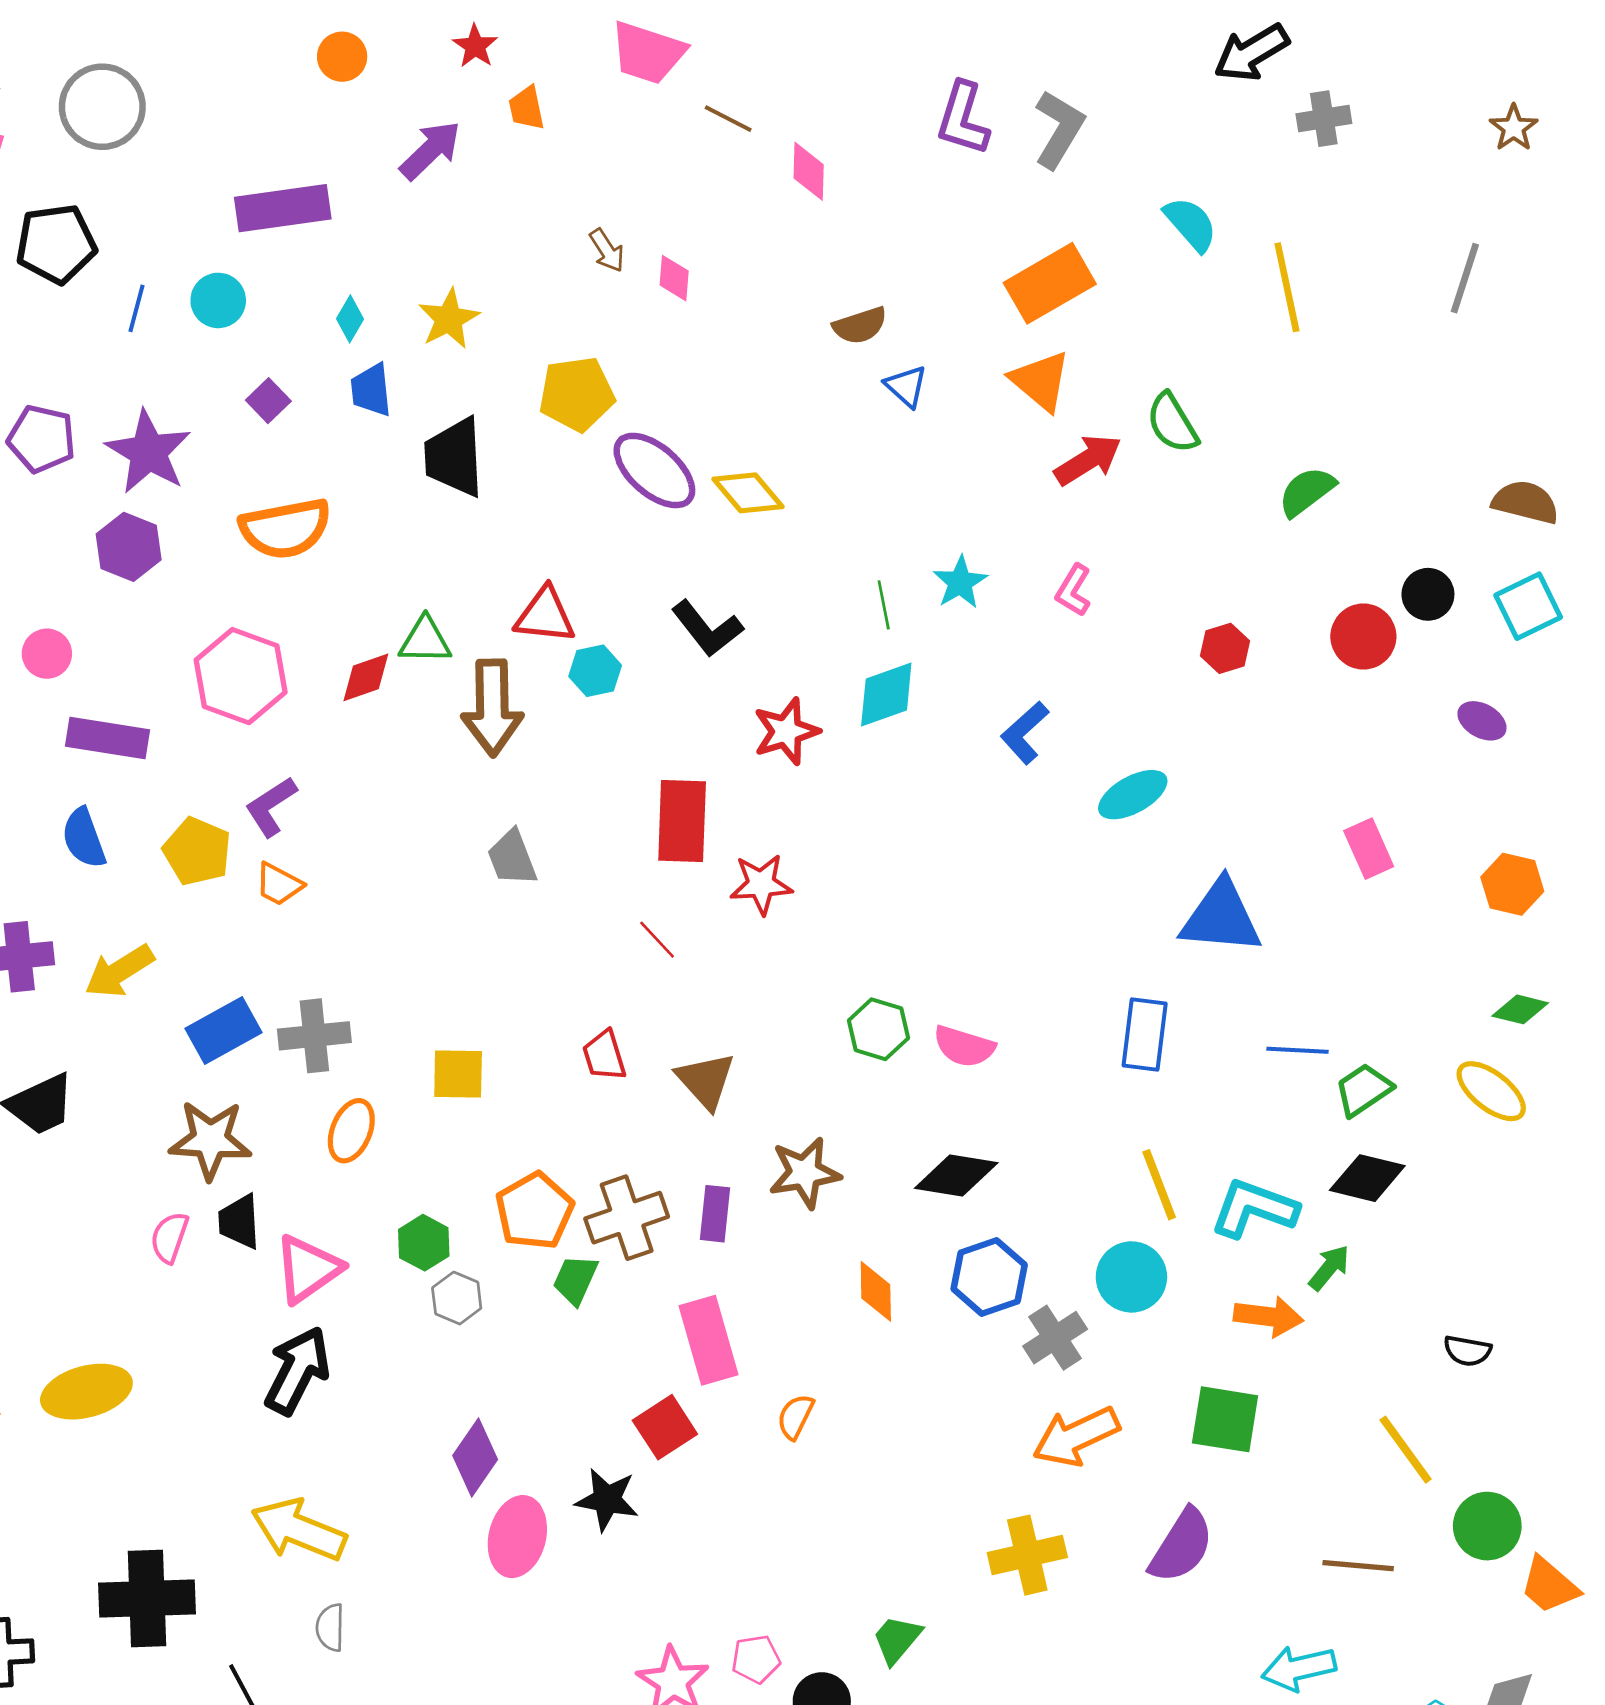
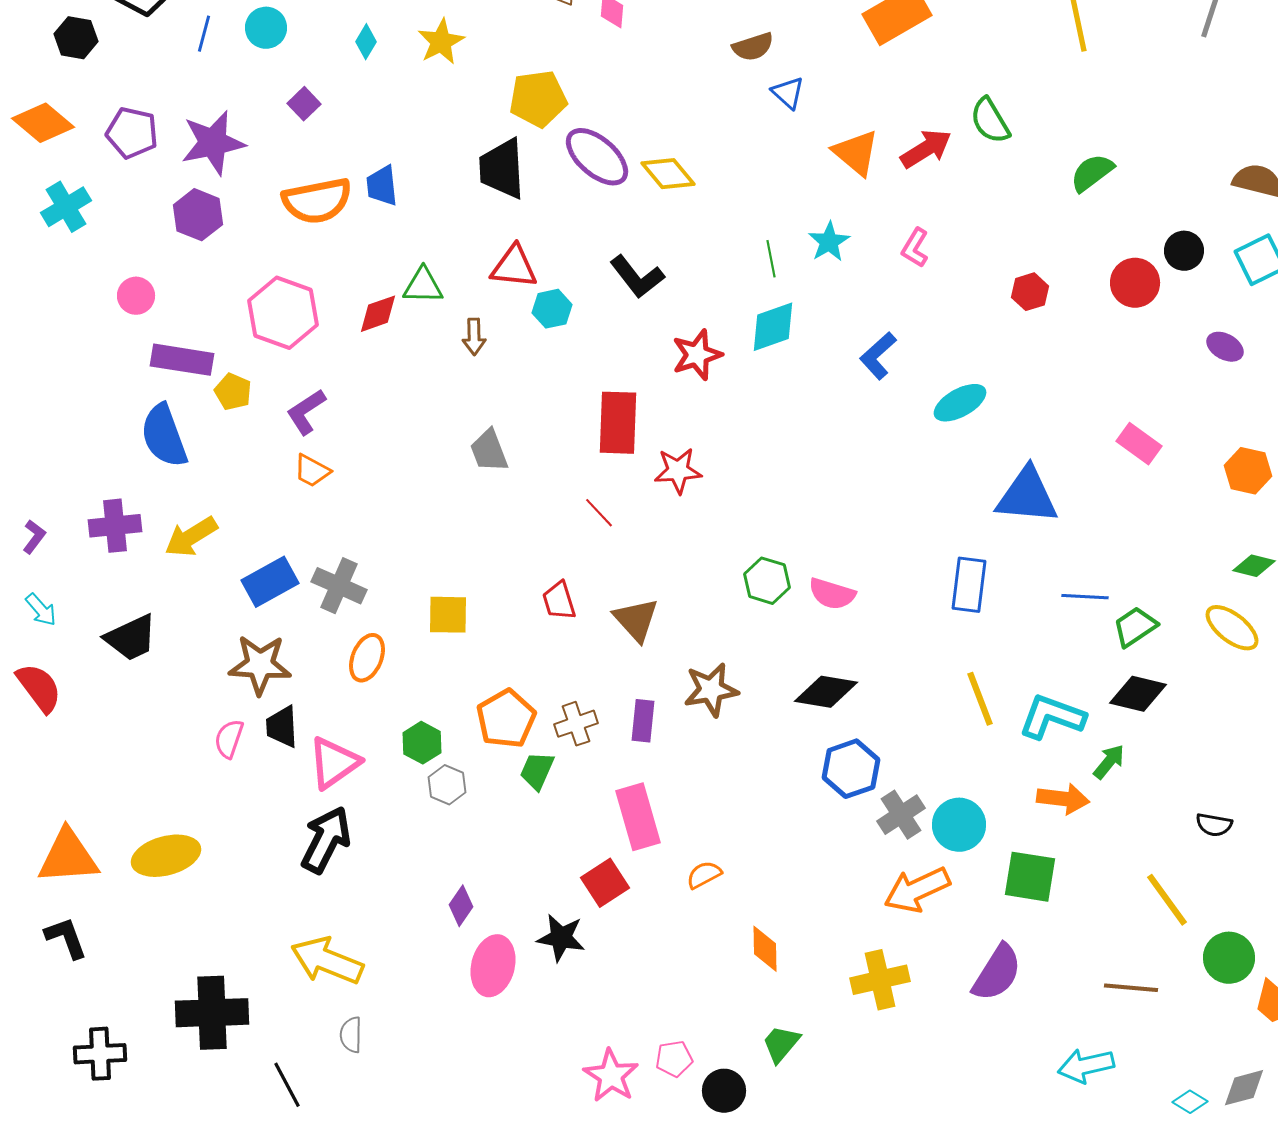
orange triangle: (1041, 381) -> (856, 153), moved
blue trapezoid: (371, 390) -> (382, 186), moved
purple star: (148, 452) -> (213, 143), turned 30
black trapezoid: (454, 457) -> (502, 169), moved
brown arrow: (492, 708) -> (474, 337), size x0.5
blue semicircle: (84, 838) -> (164, 436), size x1.4
pink rectangle: (1369, 849) -> (1139, 444), turned -30
yellow pentagon: (197, 851) -> (233, 392), moved, size x0.7
gray cross: (314, 1036) -> (339, 586), turned 30
brown cross: (627, 1218) -> (576, 724), size x0.7
cyan circle: (1131, 1277) -> (959, 825), moved
orange diamond: (876, 1291) -> (765, 949), moved
orange semicircle: (795, 1417) -> (704, 875), turned 36
purple diamond: (475, 1457) -> (461, 906), size x0.7

